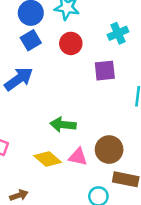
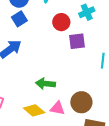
red circle: (71, 43) -> (61, 22), moved

